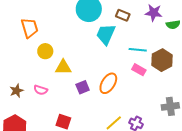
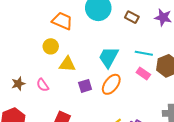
orange trapezoid: (30, 28) -> (62, 21), moved, turned -55
cyan trapezoid: (106, 34) -> (109, 57), moved
pink semicircle: (41, 90) -> (43, 85), turned 32

